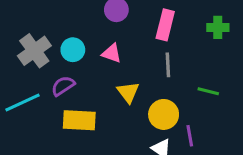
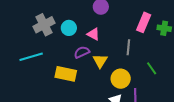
pink rectangle: (165, 25) -> (144, 22), moved
purple semicircle: (63, 86) -> (82, 52), moved
green line: (208, 91) -> (152, 68), turned 32

